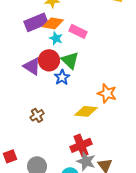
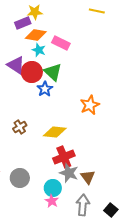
purple rectangle: (36, 22) -> (23, 23), moved, size x0.7
purple triangle: (32, 66) -> (16, 65), moved
orange star: (107, 93) -> (90, 105), turned 30
yellow diamond: (86, 111) -> (55, 132), moved

